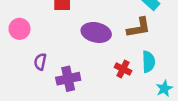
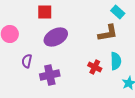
purple ellipse: (96, 32) -> (56, 37), moved, turned -40

